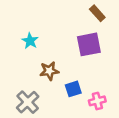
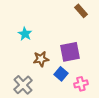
purple square: (89, 44) -> (70, 52), moved
blue square: (73, 89) -> (61, 74), turned -32

